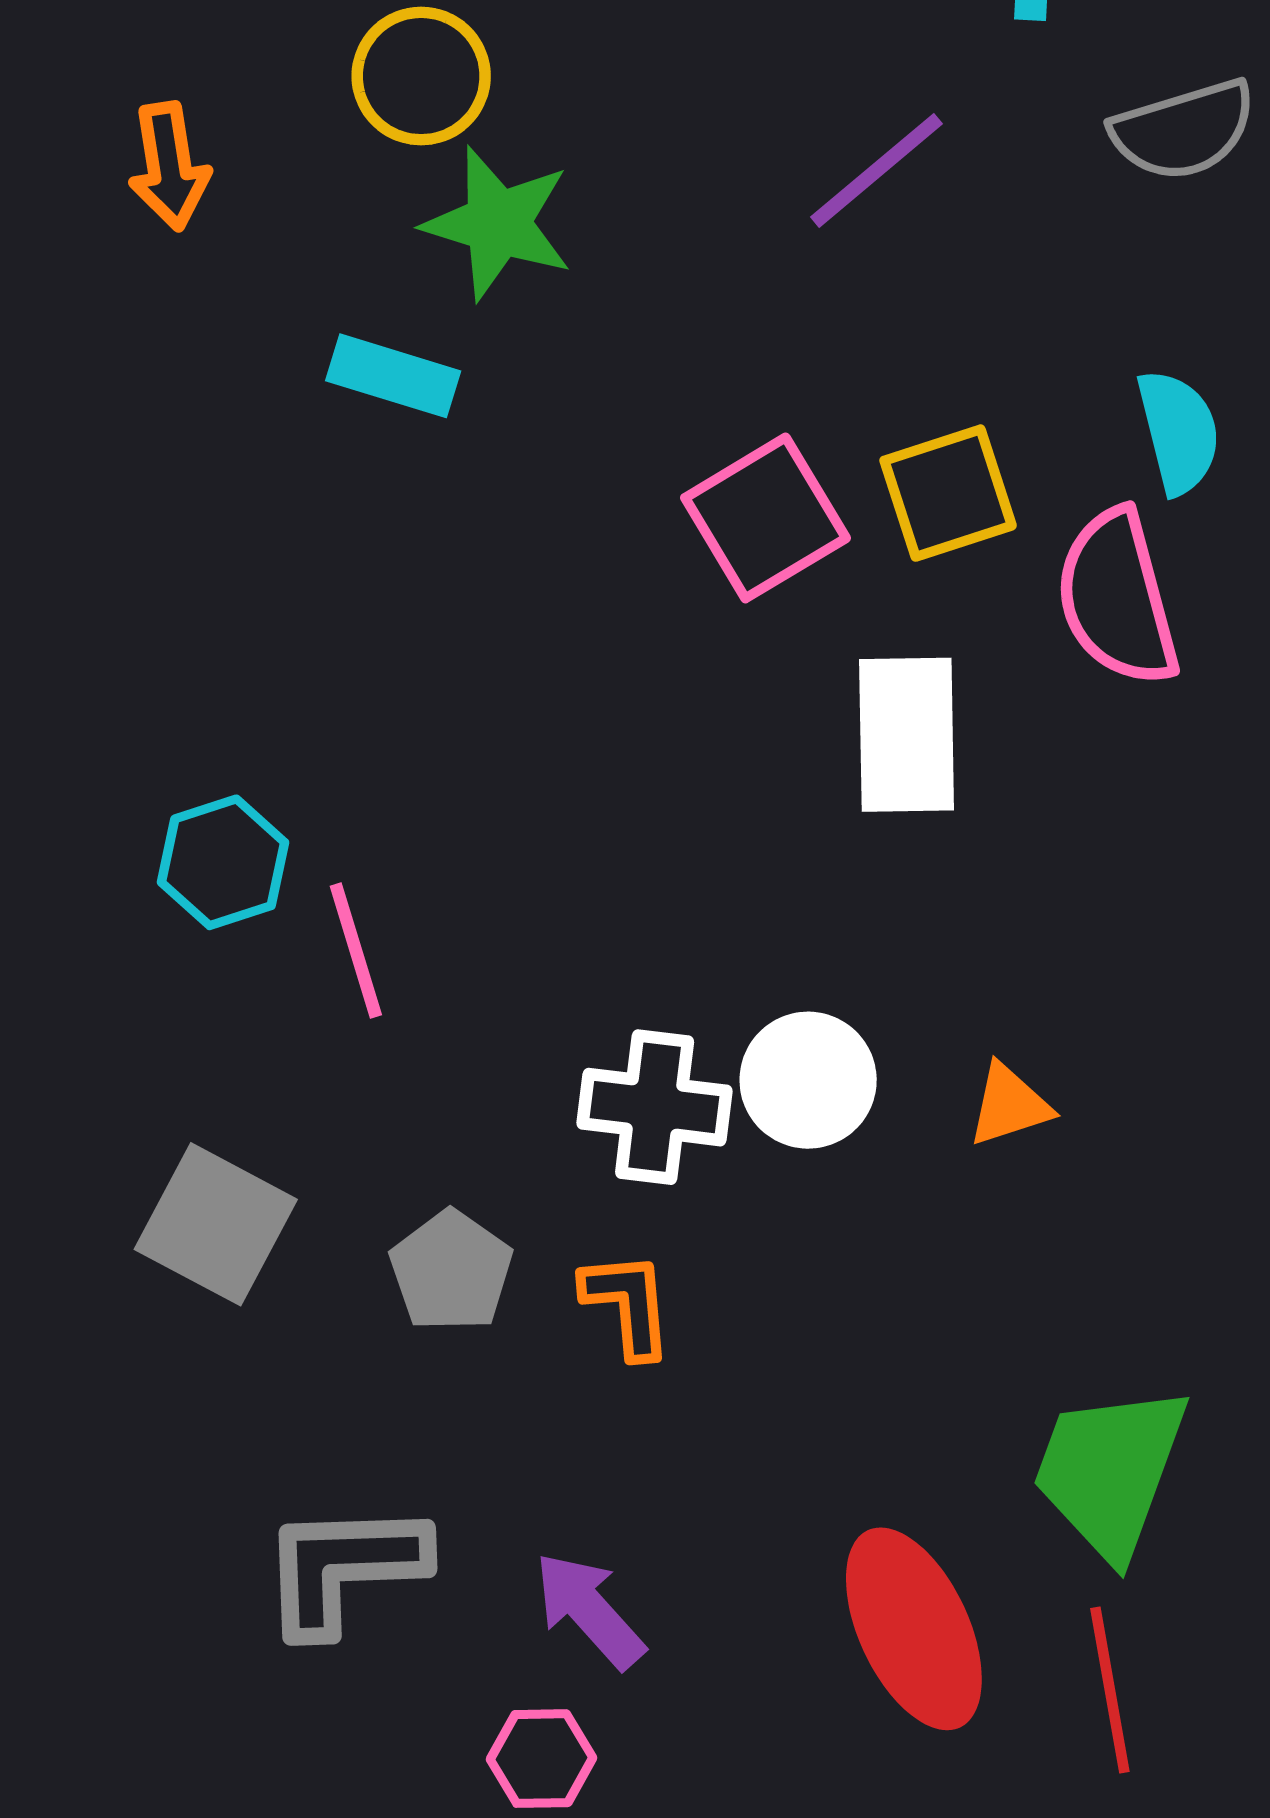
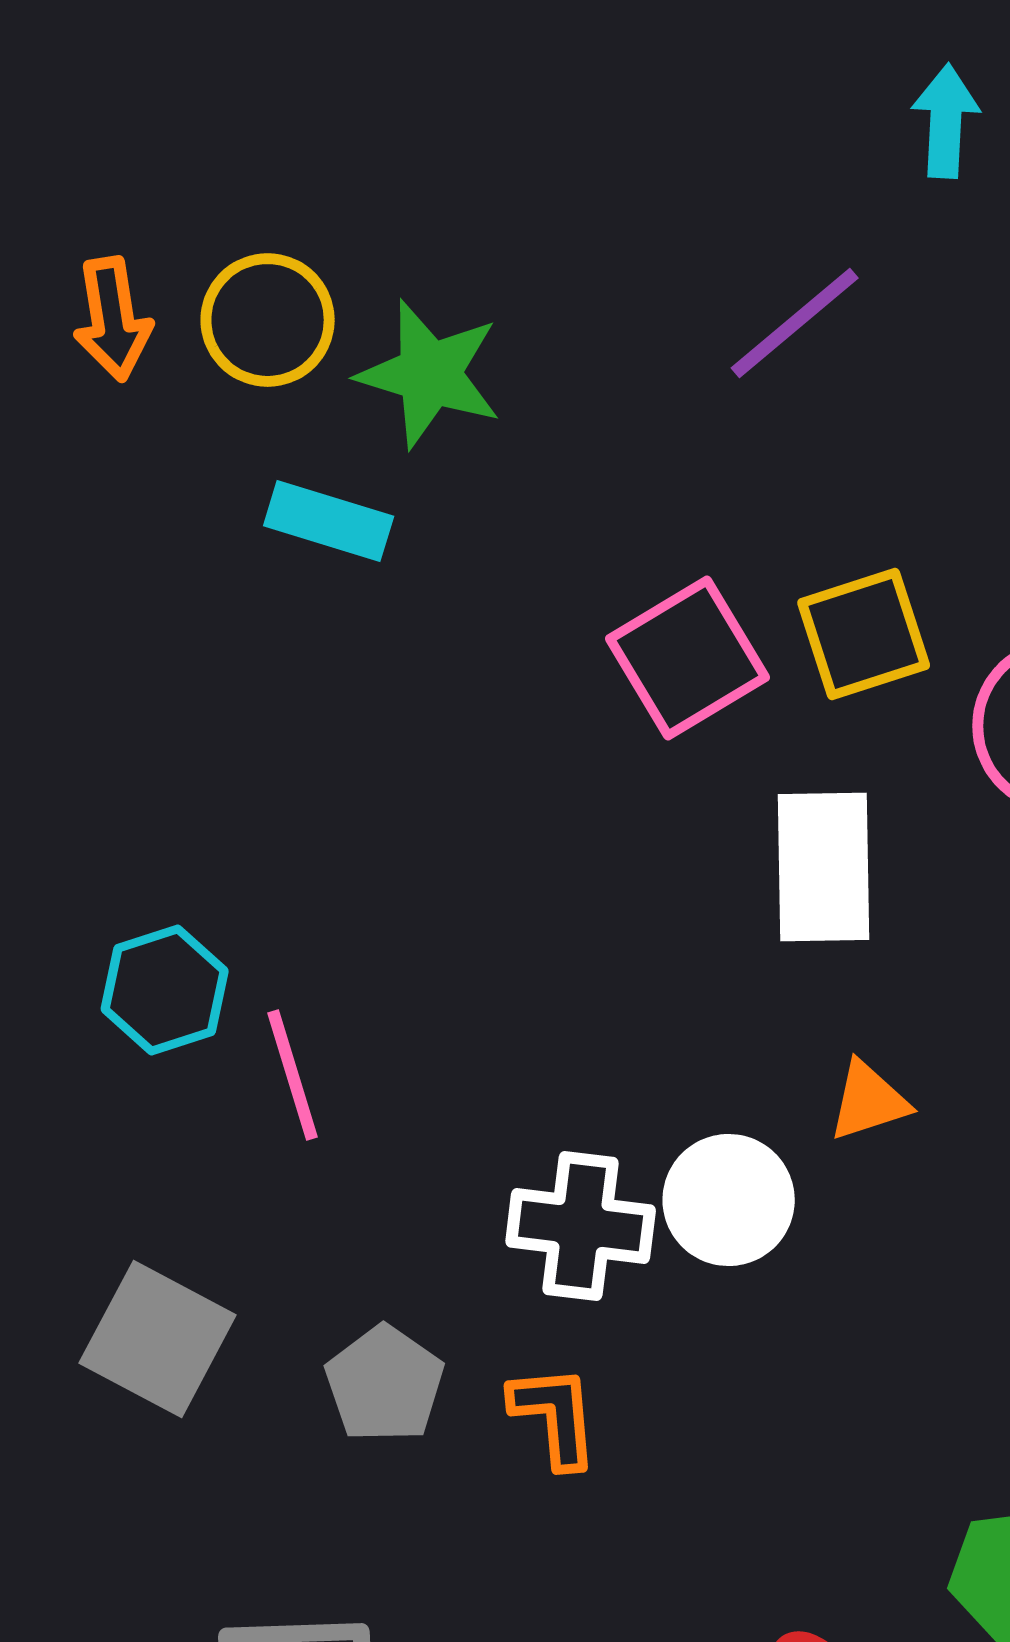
yellow circle: (421, 76) -> (268, 320), moved
orange triangle: (1009, 1105) -> (869, 1101), moved

